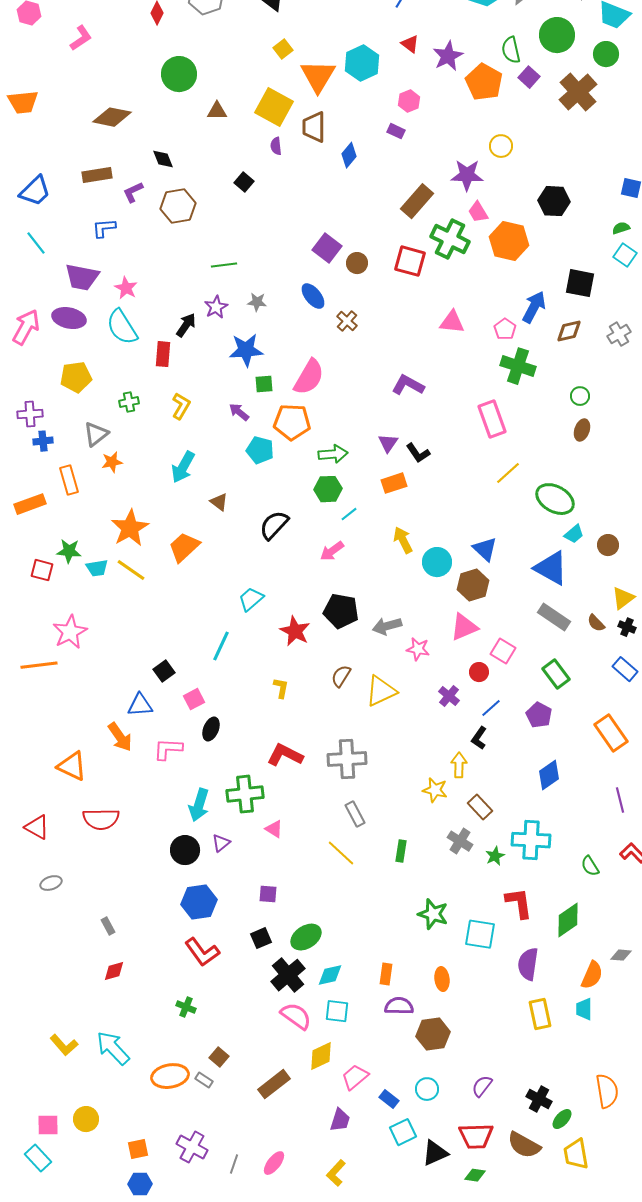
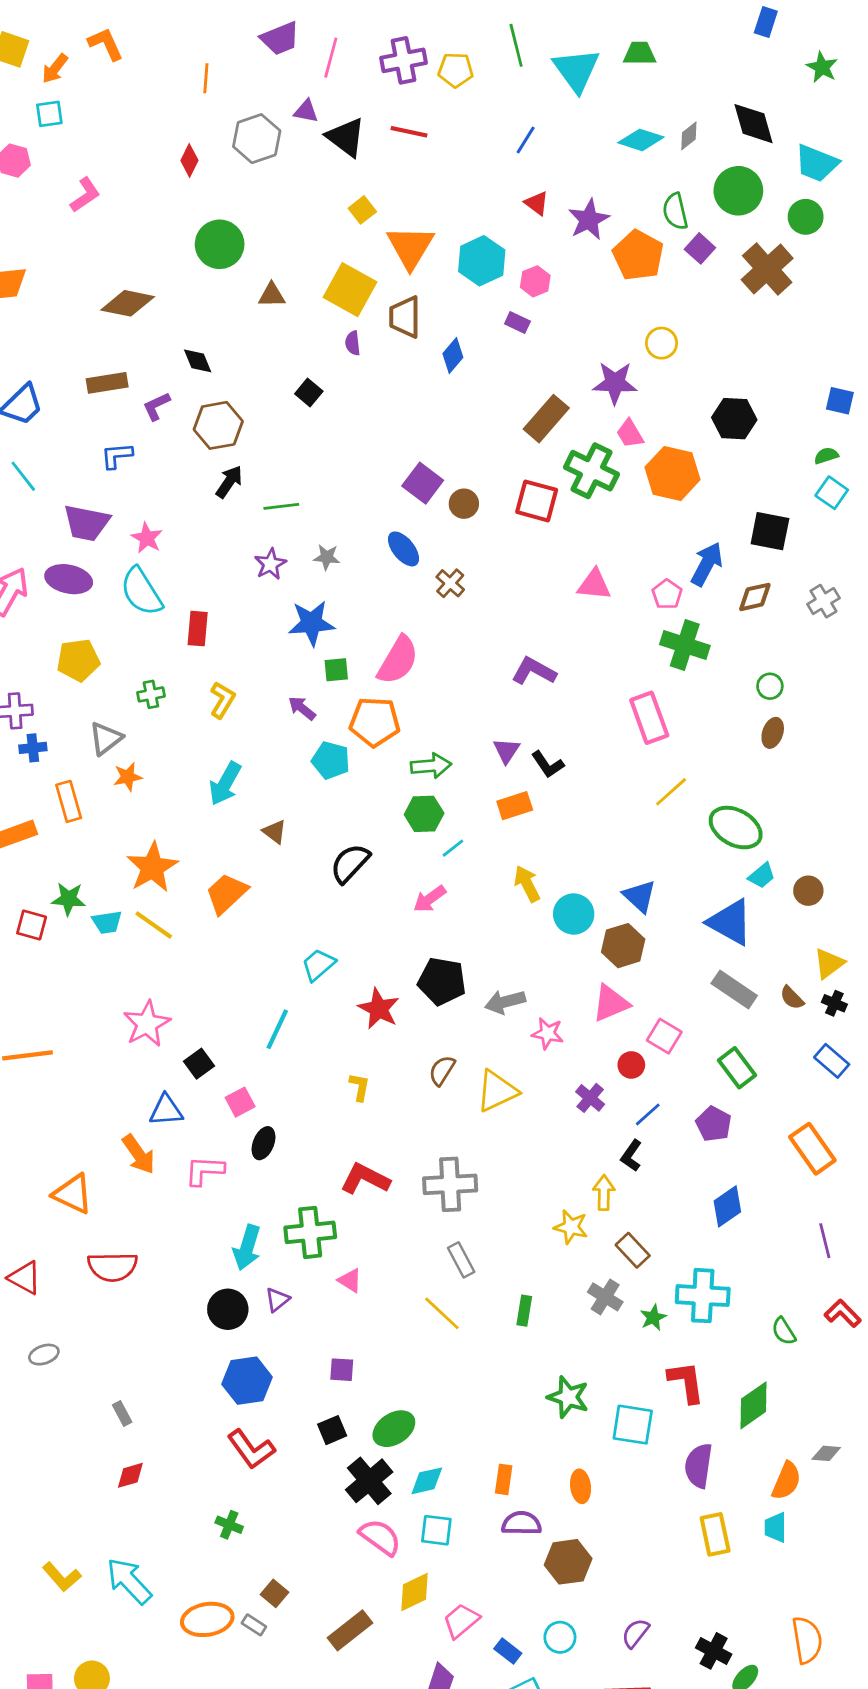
cyan hexagon: (362, 63) -> (482, 261), moved
black arrow: (186, 325) -> (229, 482), moved
pink star: (70, 632) -> (147, 1024), moved

